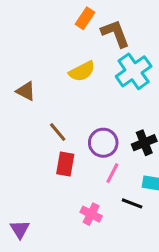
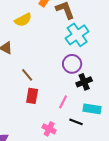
yellow semicircle: (82, 71) -> (23, 20), moved
purple circle: (103, 143) -> (72, 64), moved

